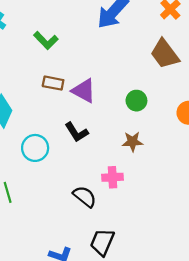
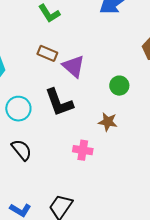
black L-shape: (77, 132) -> (59, 102), size x1.4
black semicircle: (85, 197) -> (22, 150), moved

